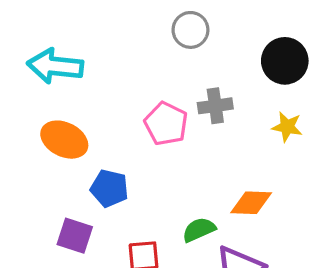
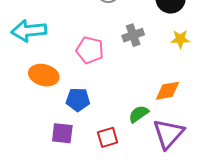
pink pentagon: (166, 124) -> (90, 50), moved

